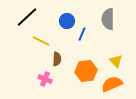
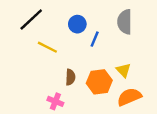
brown semicircle: (57, 59) -> (70, 77), moved
yellow triangle: (116, 61) -> (123, 70), moved
pink cross: (45, 79) -> (55, 101), moved

